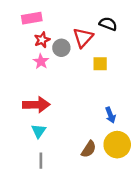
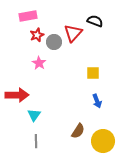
pink star: (41, 61) -> (39, 63), moved
yellow square: (100, 64) -> (93, 73), moved
red arrow: (36, 105) -> (17, 95), moved
yellow circle: (117, 145) -> (103, 141), moved

